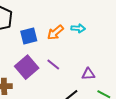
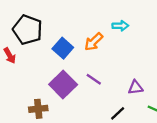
cyan arrow: (78, 28) -> (120, 26), moved
blue square: (29, 36) -> (63, 48), turned -30

